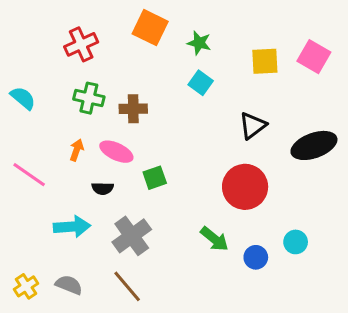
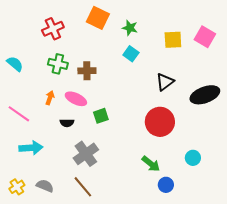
cyan arrow: (72, 227) -> (31, 148), moved
green arrow: (214, 239) -> (151, 164), moved
blue circle: (256, 257) -> (166, 185), moved

